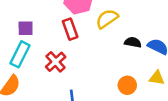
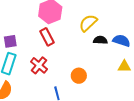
yellow semicircle: (107, 19) -> (88, 23), moved
orange circle: (127, 85) -> (79, 76), moved

